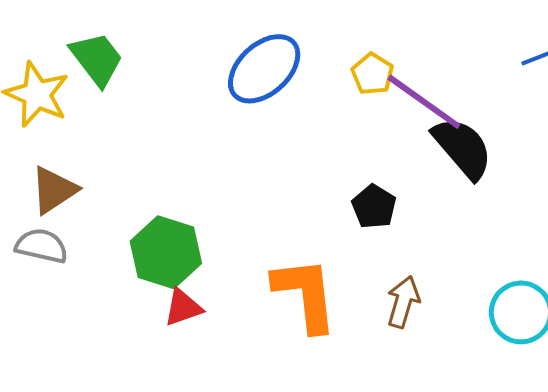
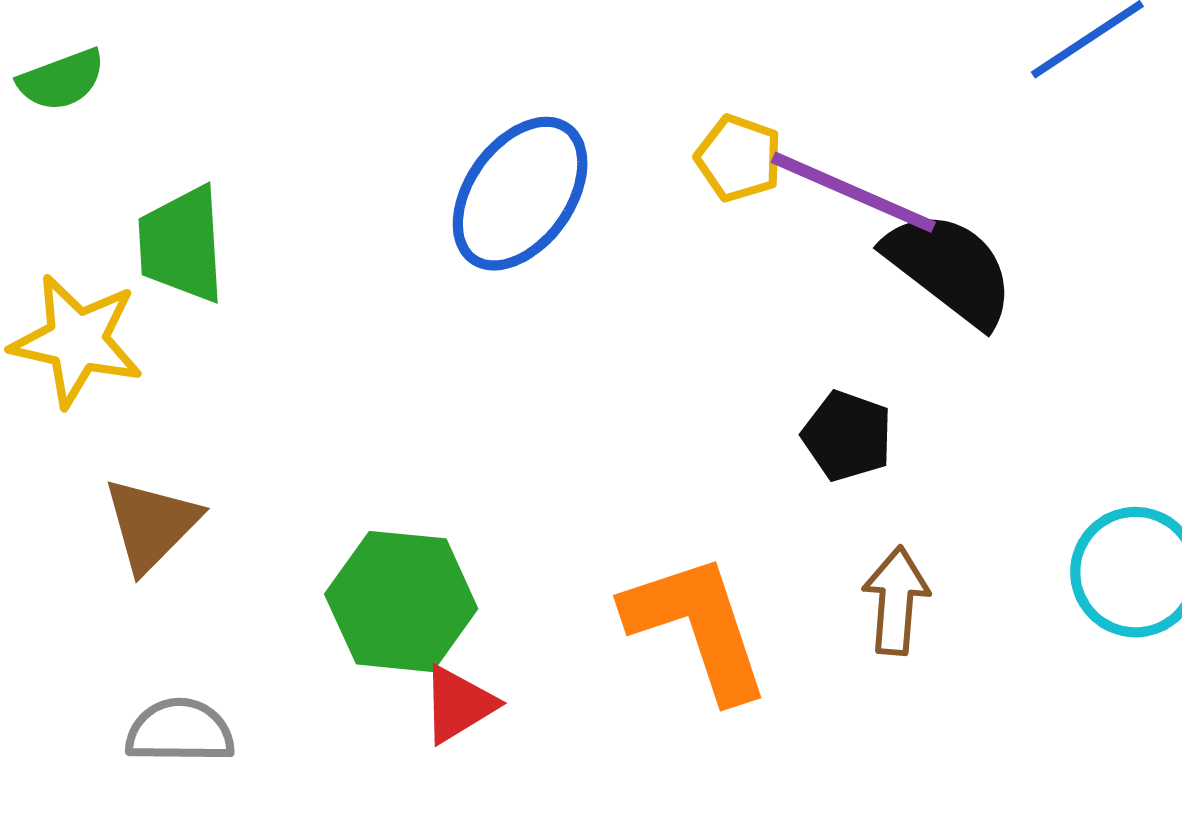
green trapezoid: (97, 59) -> (182, 244), turned -134
black pentagon: (374, 207) -> (847, 436), moved
gray semicircle: (42, 246) -> (180, 731), moved

